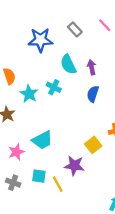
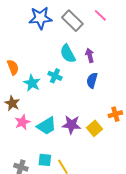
gray rectangle: (75, 29) -> (72, 21), size x1.5
blue star: (40, 40) -> (40, 18), moved
pink star: (16, 152) -> (22, 122), moved
purple star: (74, 166) -> (71, 125), moved

